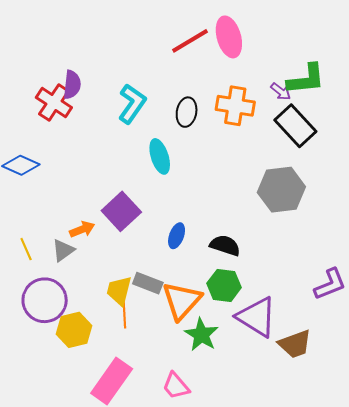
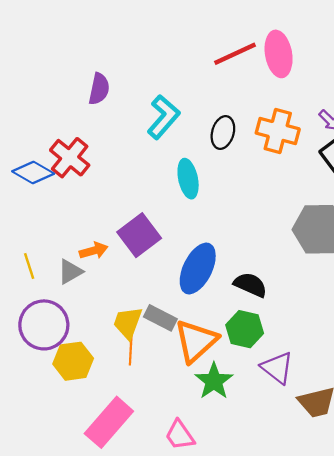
red cross: (54, 103) -> (70, 158), moved
blue ellipse: (177, 236) -> (198, 268), size x1.8
purple triangle: (257, 317) -> (277, 368), size x0.7

